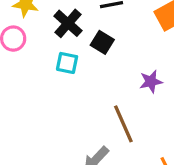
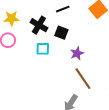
purple star: (151, 82) -> (77, 53), moved

